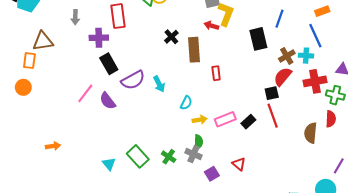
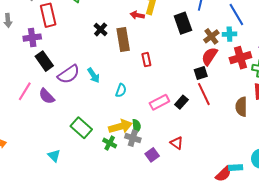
yellow arrow: (200, 120) -> (120, 126), moved, size x1.6
green rectangle: (138, 156) -> (81, 128), moved

